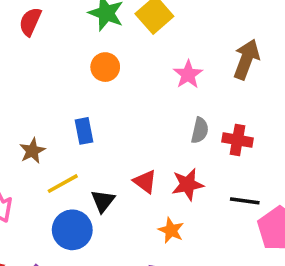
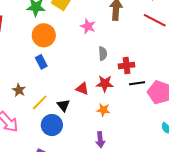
orange circle: (105, 67) -> (44, 35), size x1.5
blue rectangle: (84, 131) -> (41, 62), moved
red cross: (237, 140) -> (127, 65), moved
red star: (188, 184) -> (105, 84), turned 30

